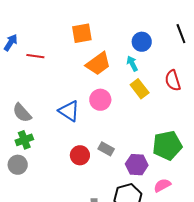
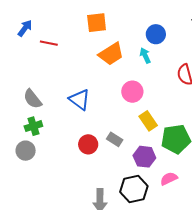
yellow rectangle: (140, 89) -> (148, 121), moved
pink circle: (100, 100) -> (132, 92), moved

